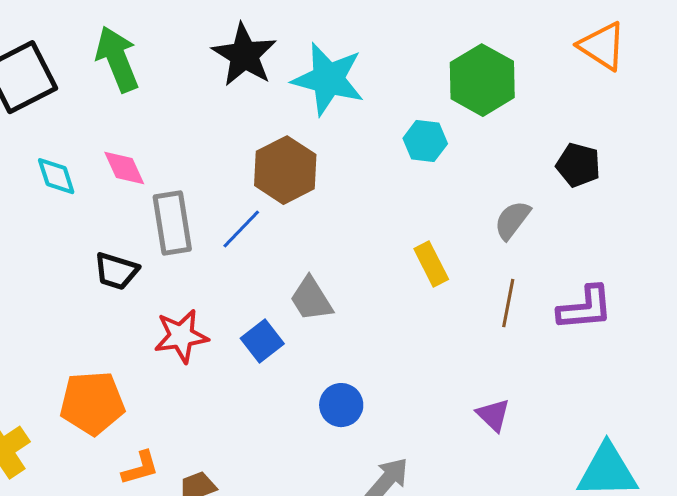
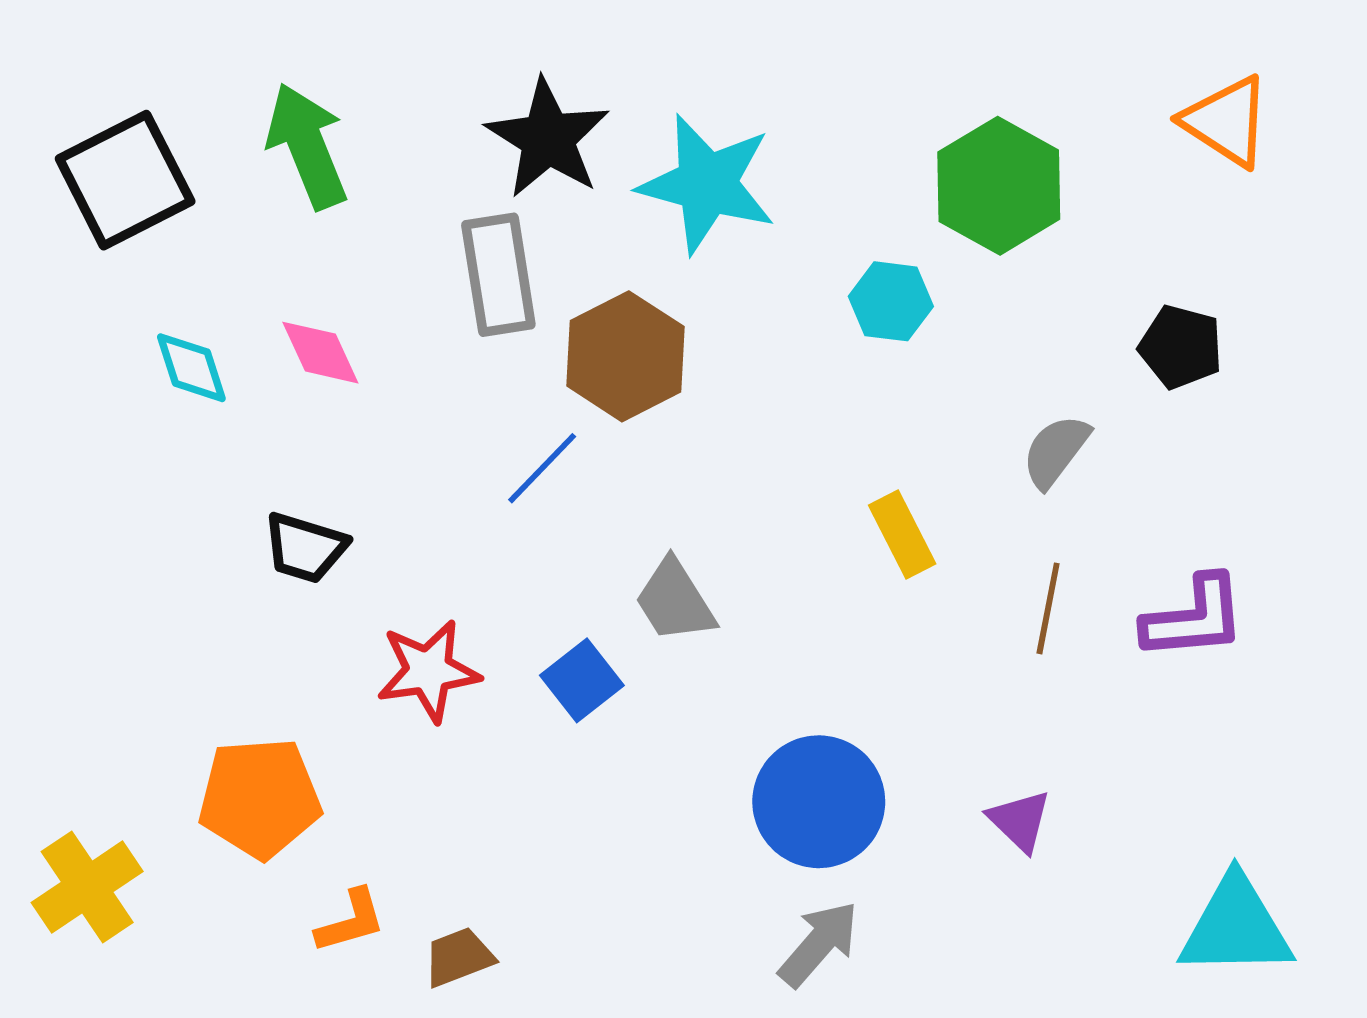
gray rectangle: (172, 223) -> (498, 275), moved
blue circle: (341, 405) -> (819, 802), moved, size x1.6

